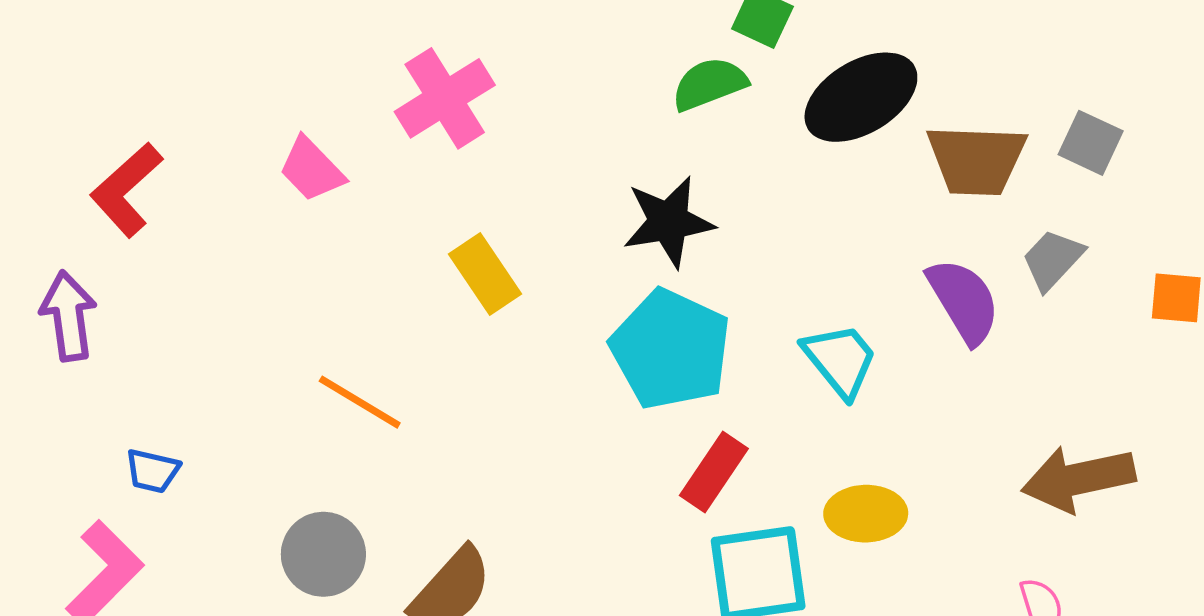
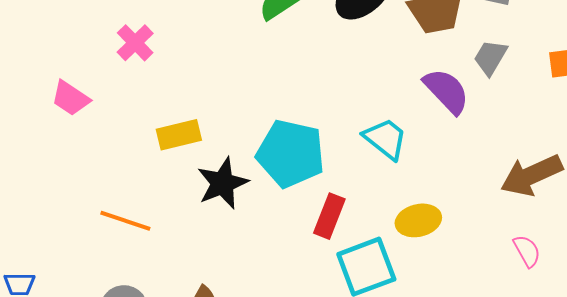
pink cross: (445, 98) -> (135, 43), size x0.7
black star: (668, 222) -> (223, 183), moved
yellow rectangle: (485, 274) -> (179, 135), turned -57

